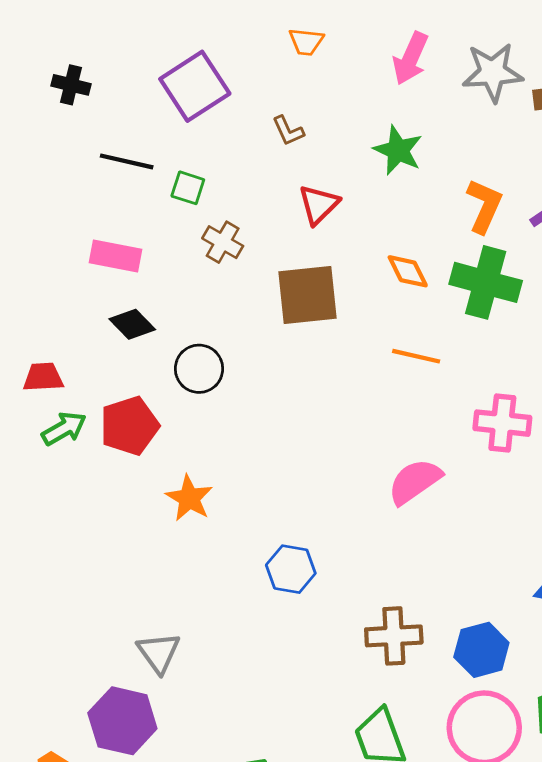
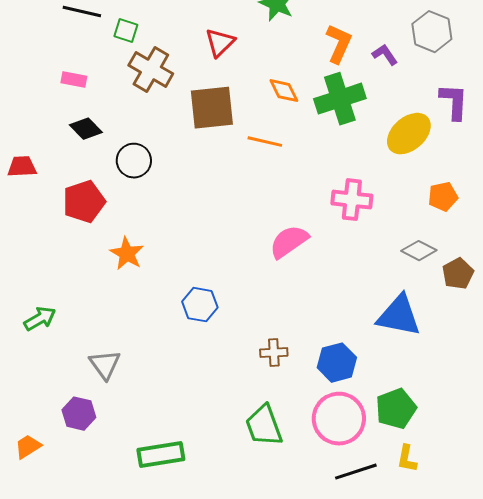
brown cross: (223, 242) -> (151, 70), size x1.5
pink rectangle: (115, 256) -> (74, 80), size x0.7
green cross: (486, 282) -> (340, 99), turned -33
orange line: (416, 356) -> (265, 142), moved
green arrow: (64, 429) -> (40, 319), moved
brown cross: (394, 636) -> (274, 353), size x0.7
purple hexagon: (122, 721) -> (79, 414), size x0.7

